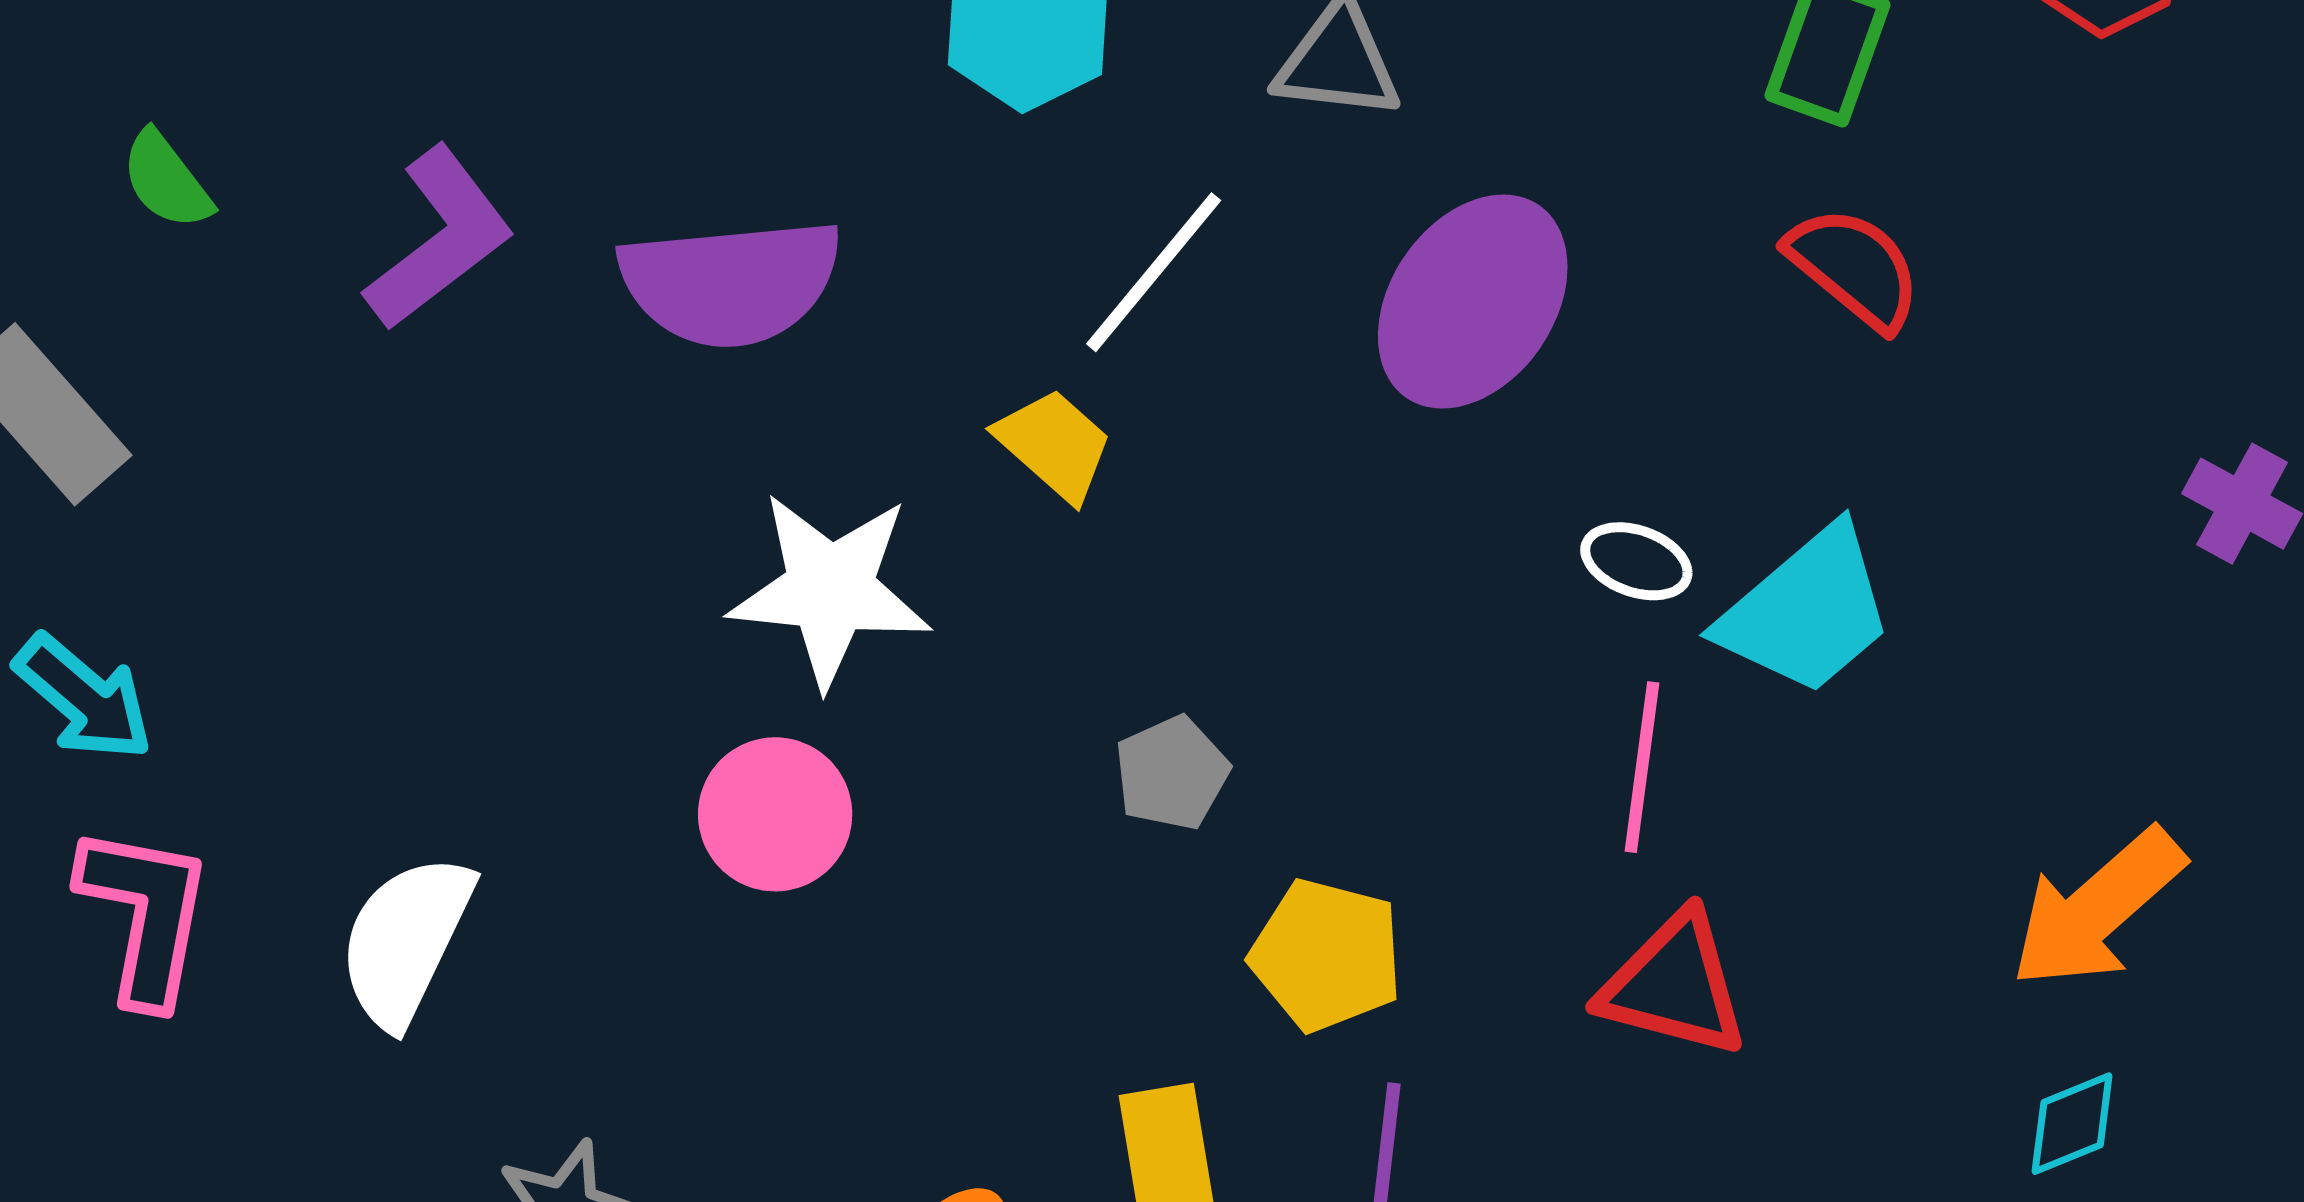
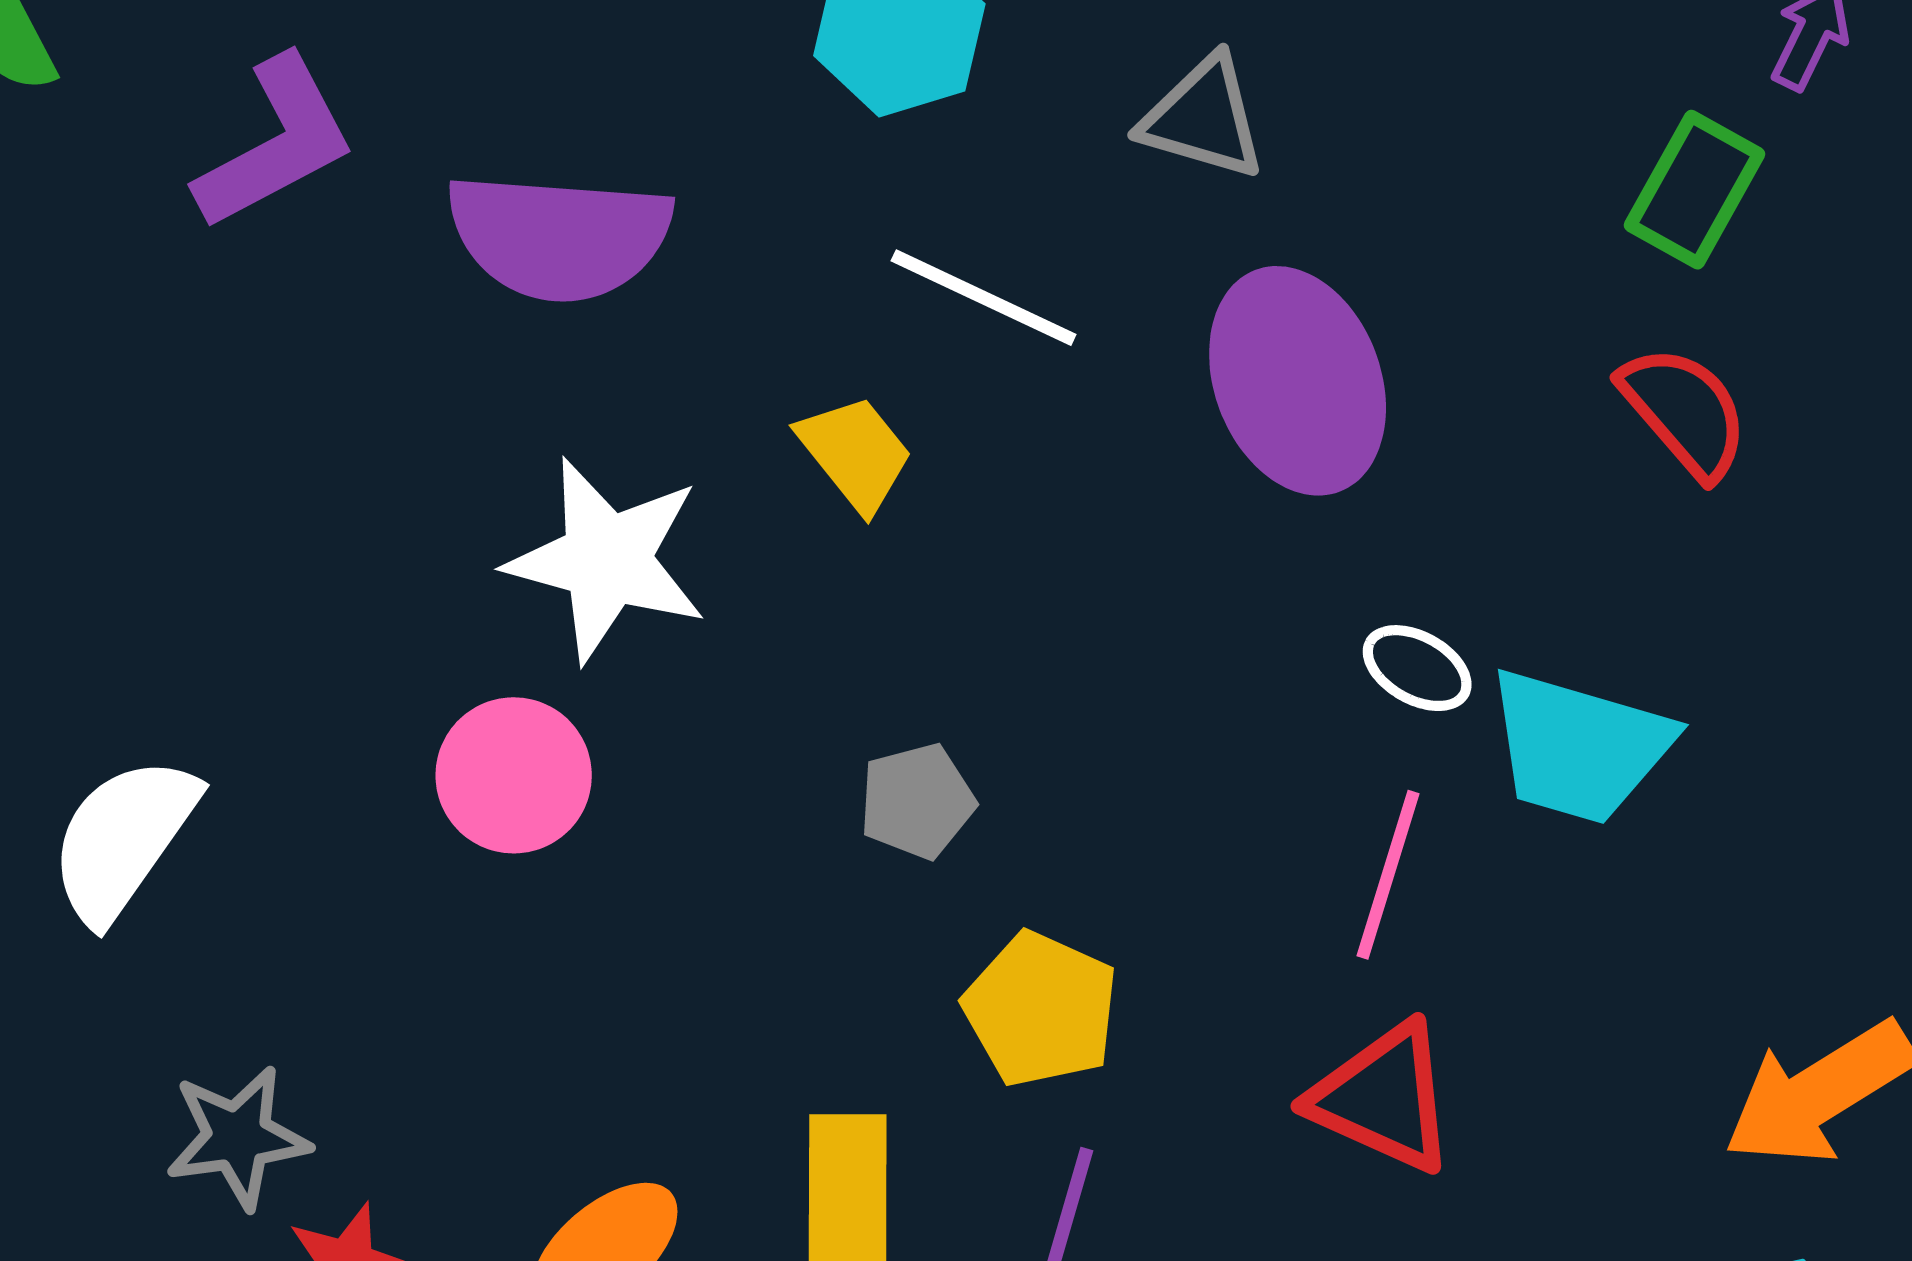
white line: (1154, 272) -> (984, 298), turned 66
purple ellipse: (1473, 302) -> (1298, 381), turned -65
cyan trapezoid: (1807, 611) -> (1579, 747), turned 47

